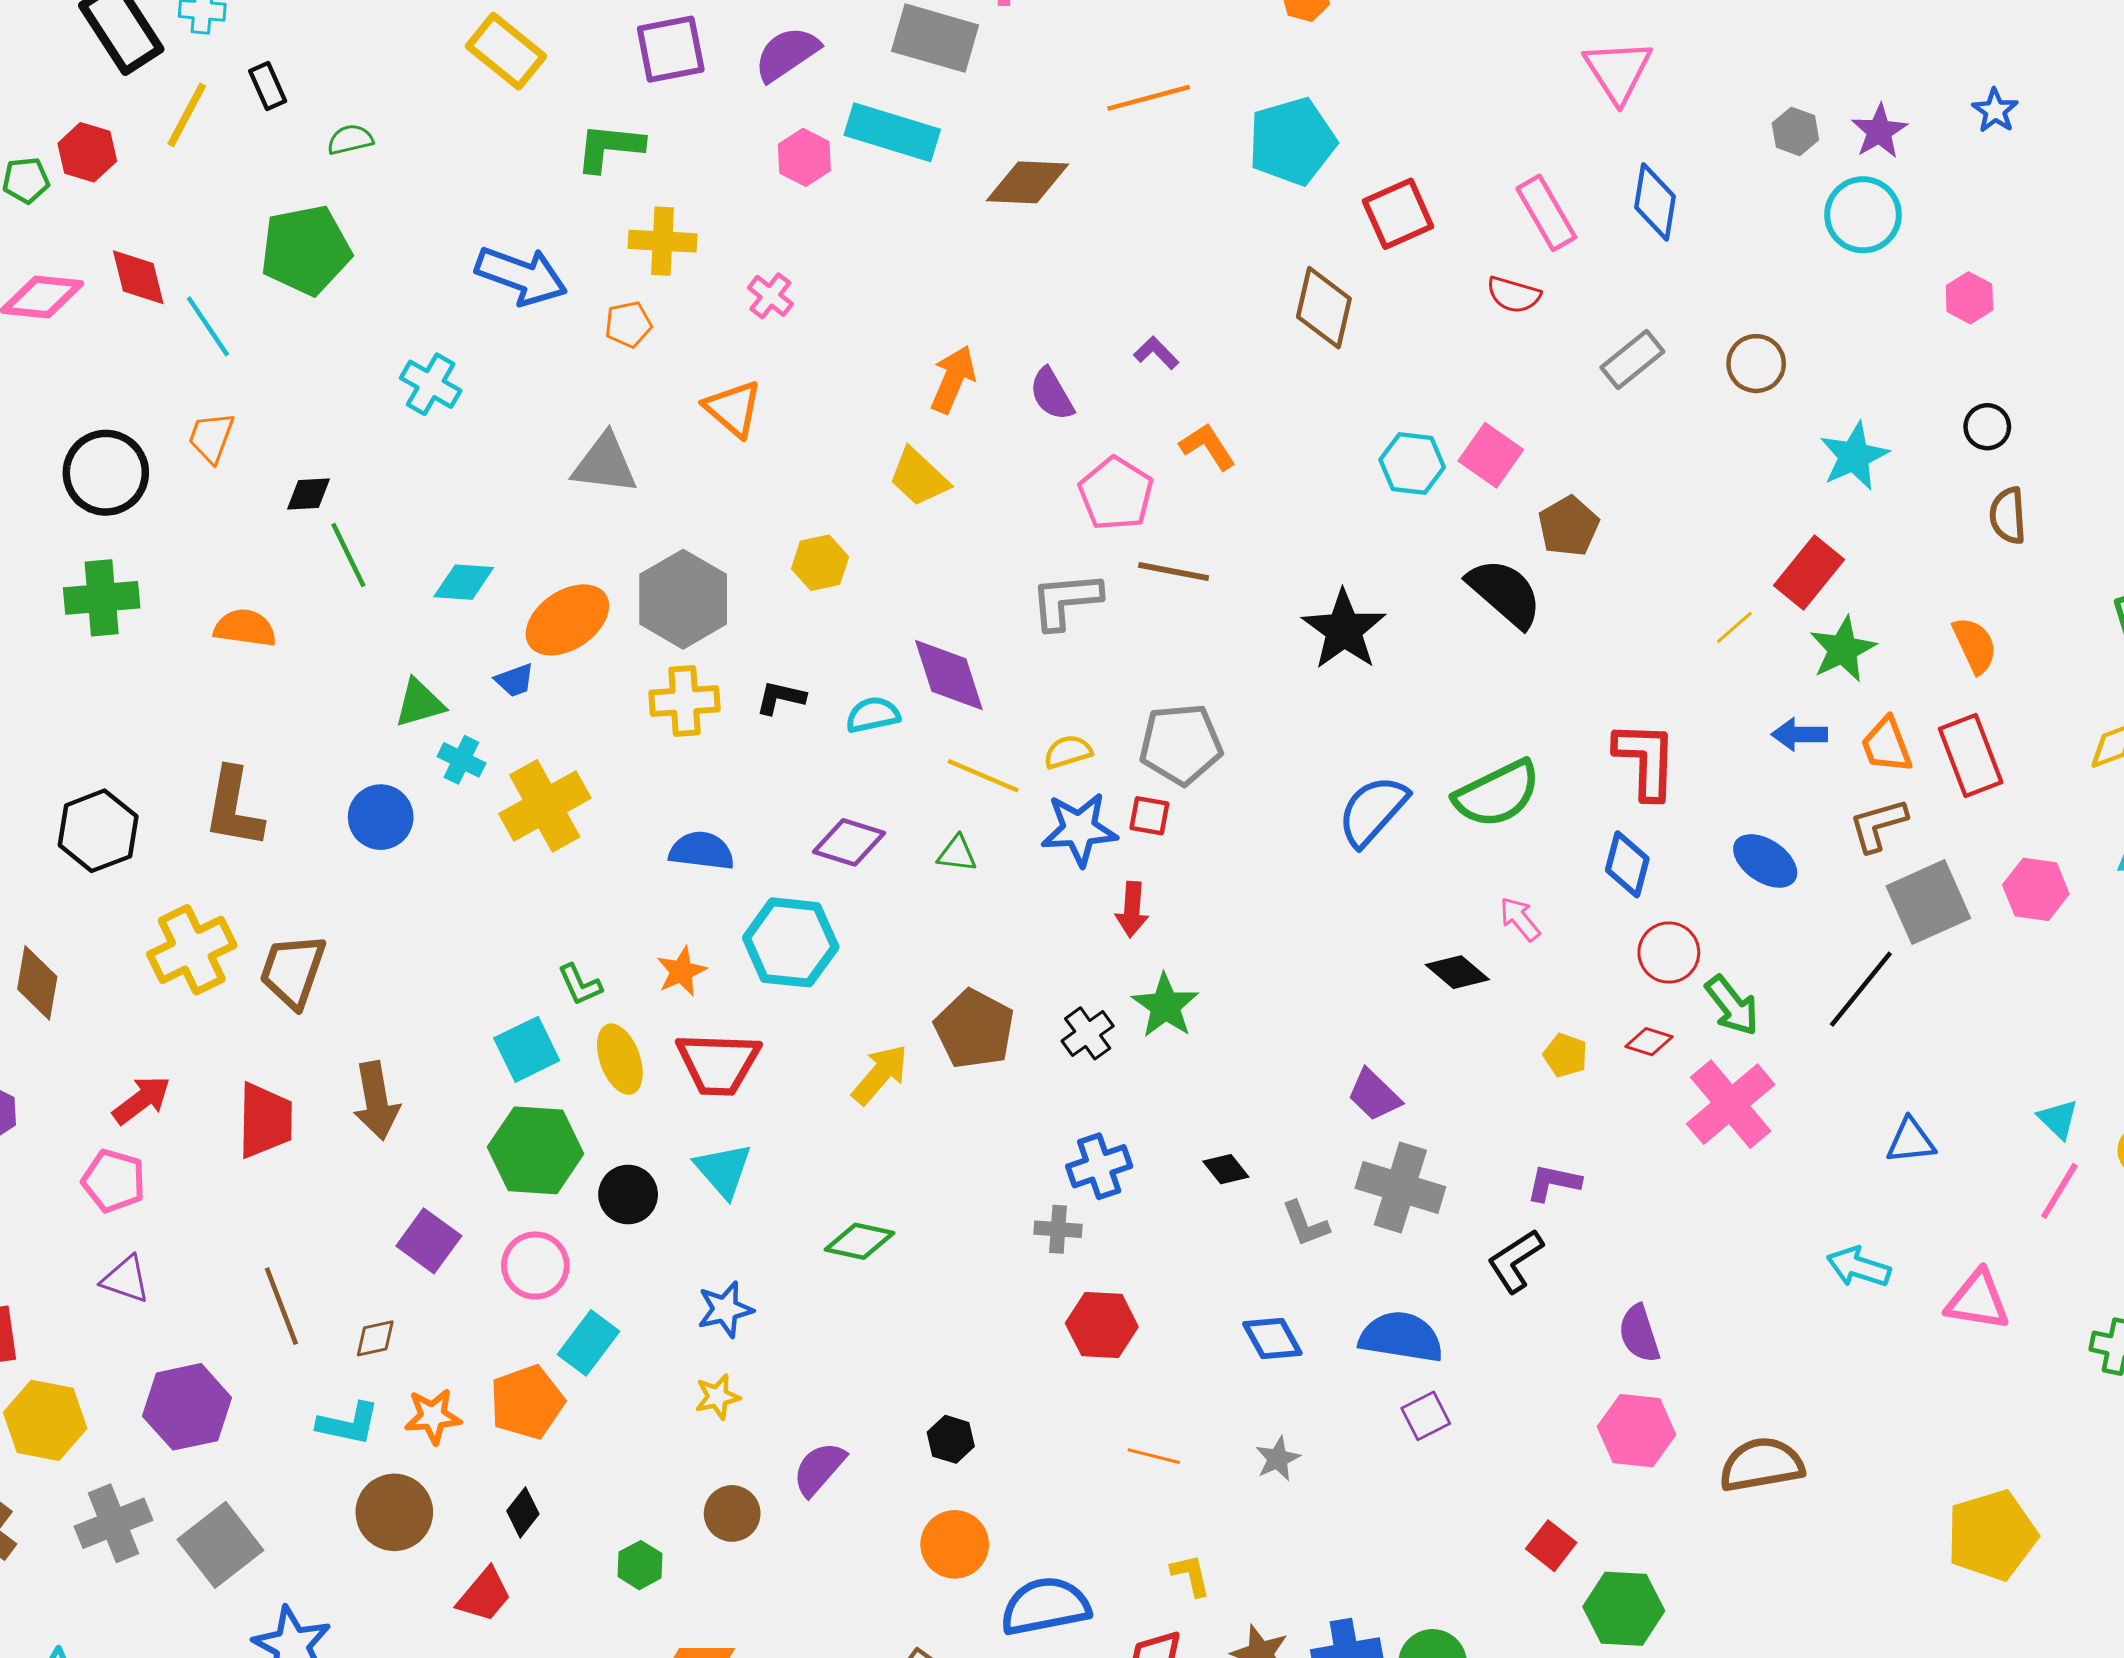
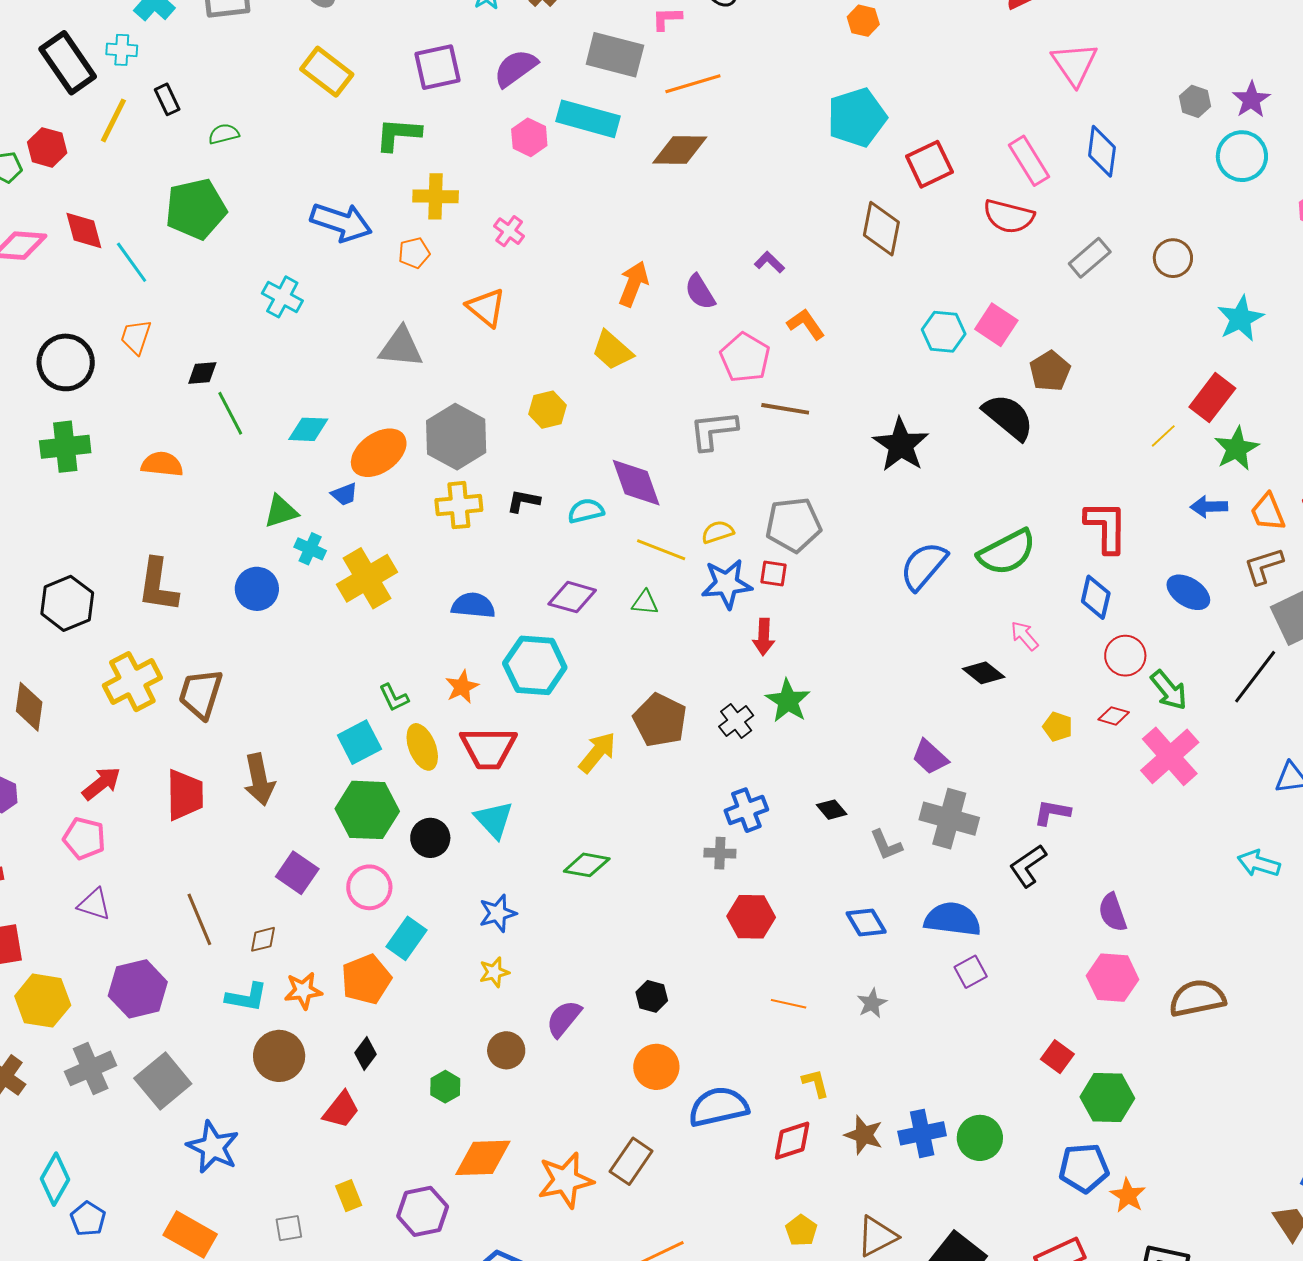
orange line: (1149, 98) -> (693, 84), moved
red semicircle: (1514, 295) -> (1009, 216), size x1.4

